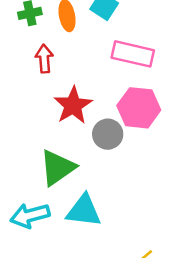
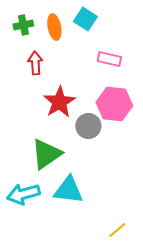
pink rectangle: (133, 54) -> (109, 59), size x0.7

